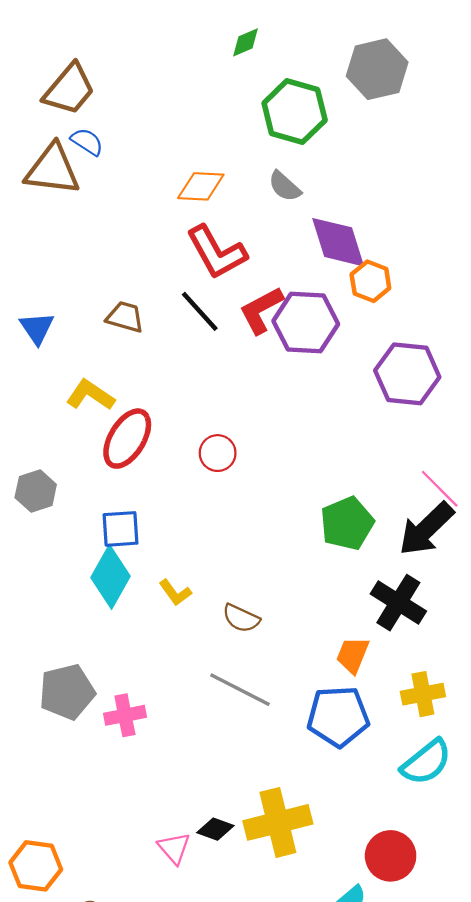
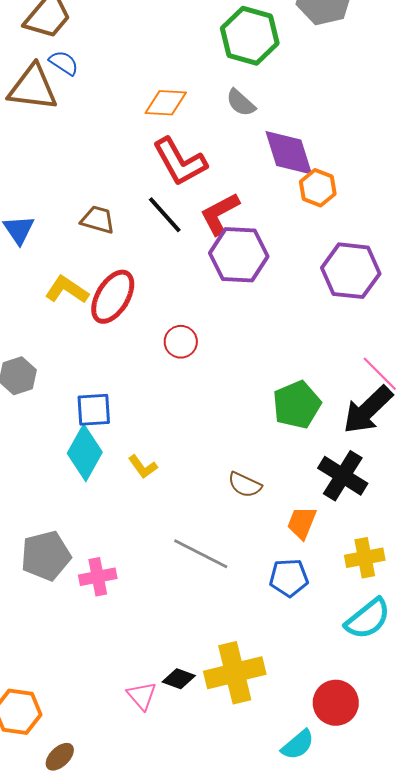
purple hexagon: (306, 322) -> (239, 255), moved
red ellipse: (127, 439) -> (113, 297), moved
brown semicircle: (241, 618) -> (245, 485), moved
blue pentagon: (338, 716) -> (289, 578), size x0.7

